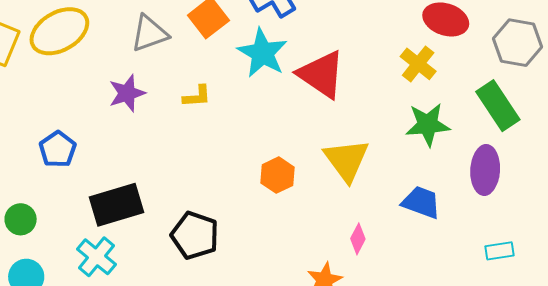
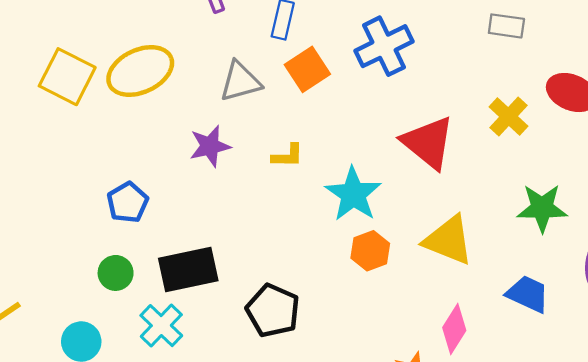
cyan star: (263, 53) -> (353, 194), moved
yellow cross: (418, 64) -> (508, 116), moved
yellow triangle: (346, 160) -> (448, 240), turned -36
green circle: (21, 219) -> (116, 273), moved
pink diamond: (358, 239) -> (454, 329), size x1.4

